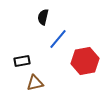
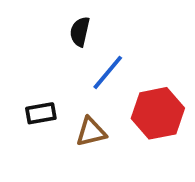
brown triangle: (35, 83) -> (91, 132), moved

